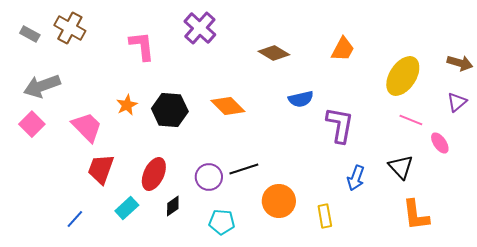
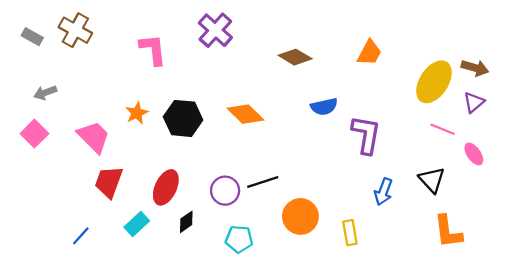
brown arrow: (460, 63) -> (475, 68), moved
gray arrow: (42, 86) -> (45, 93), size x0.6
purple triangle: (457, 102) -> (474, 102), moved

